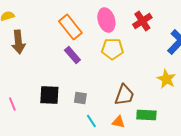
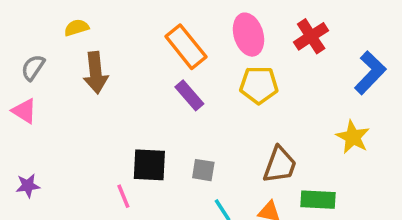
pink line: (12, 104) -> (123, 196), moved

